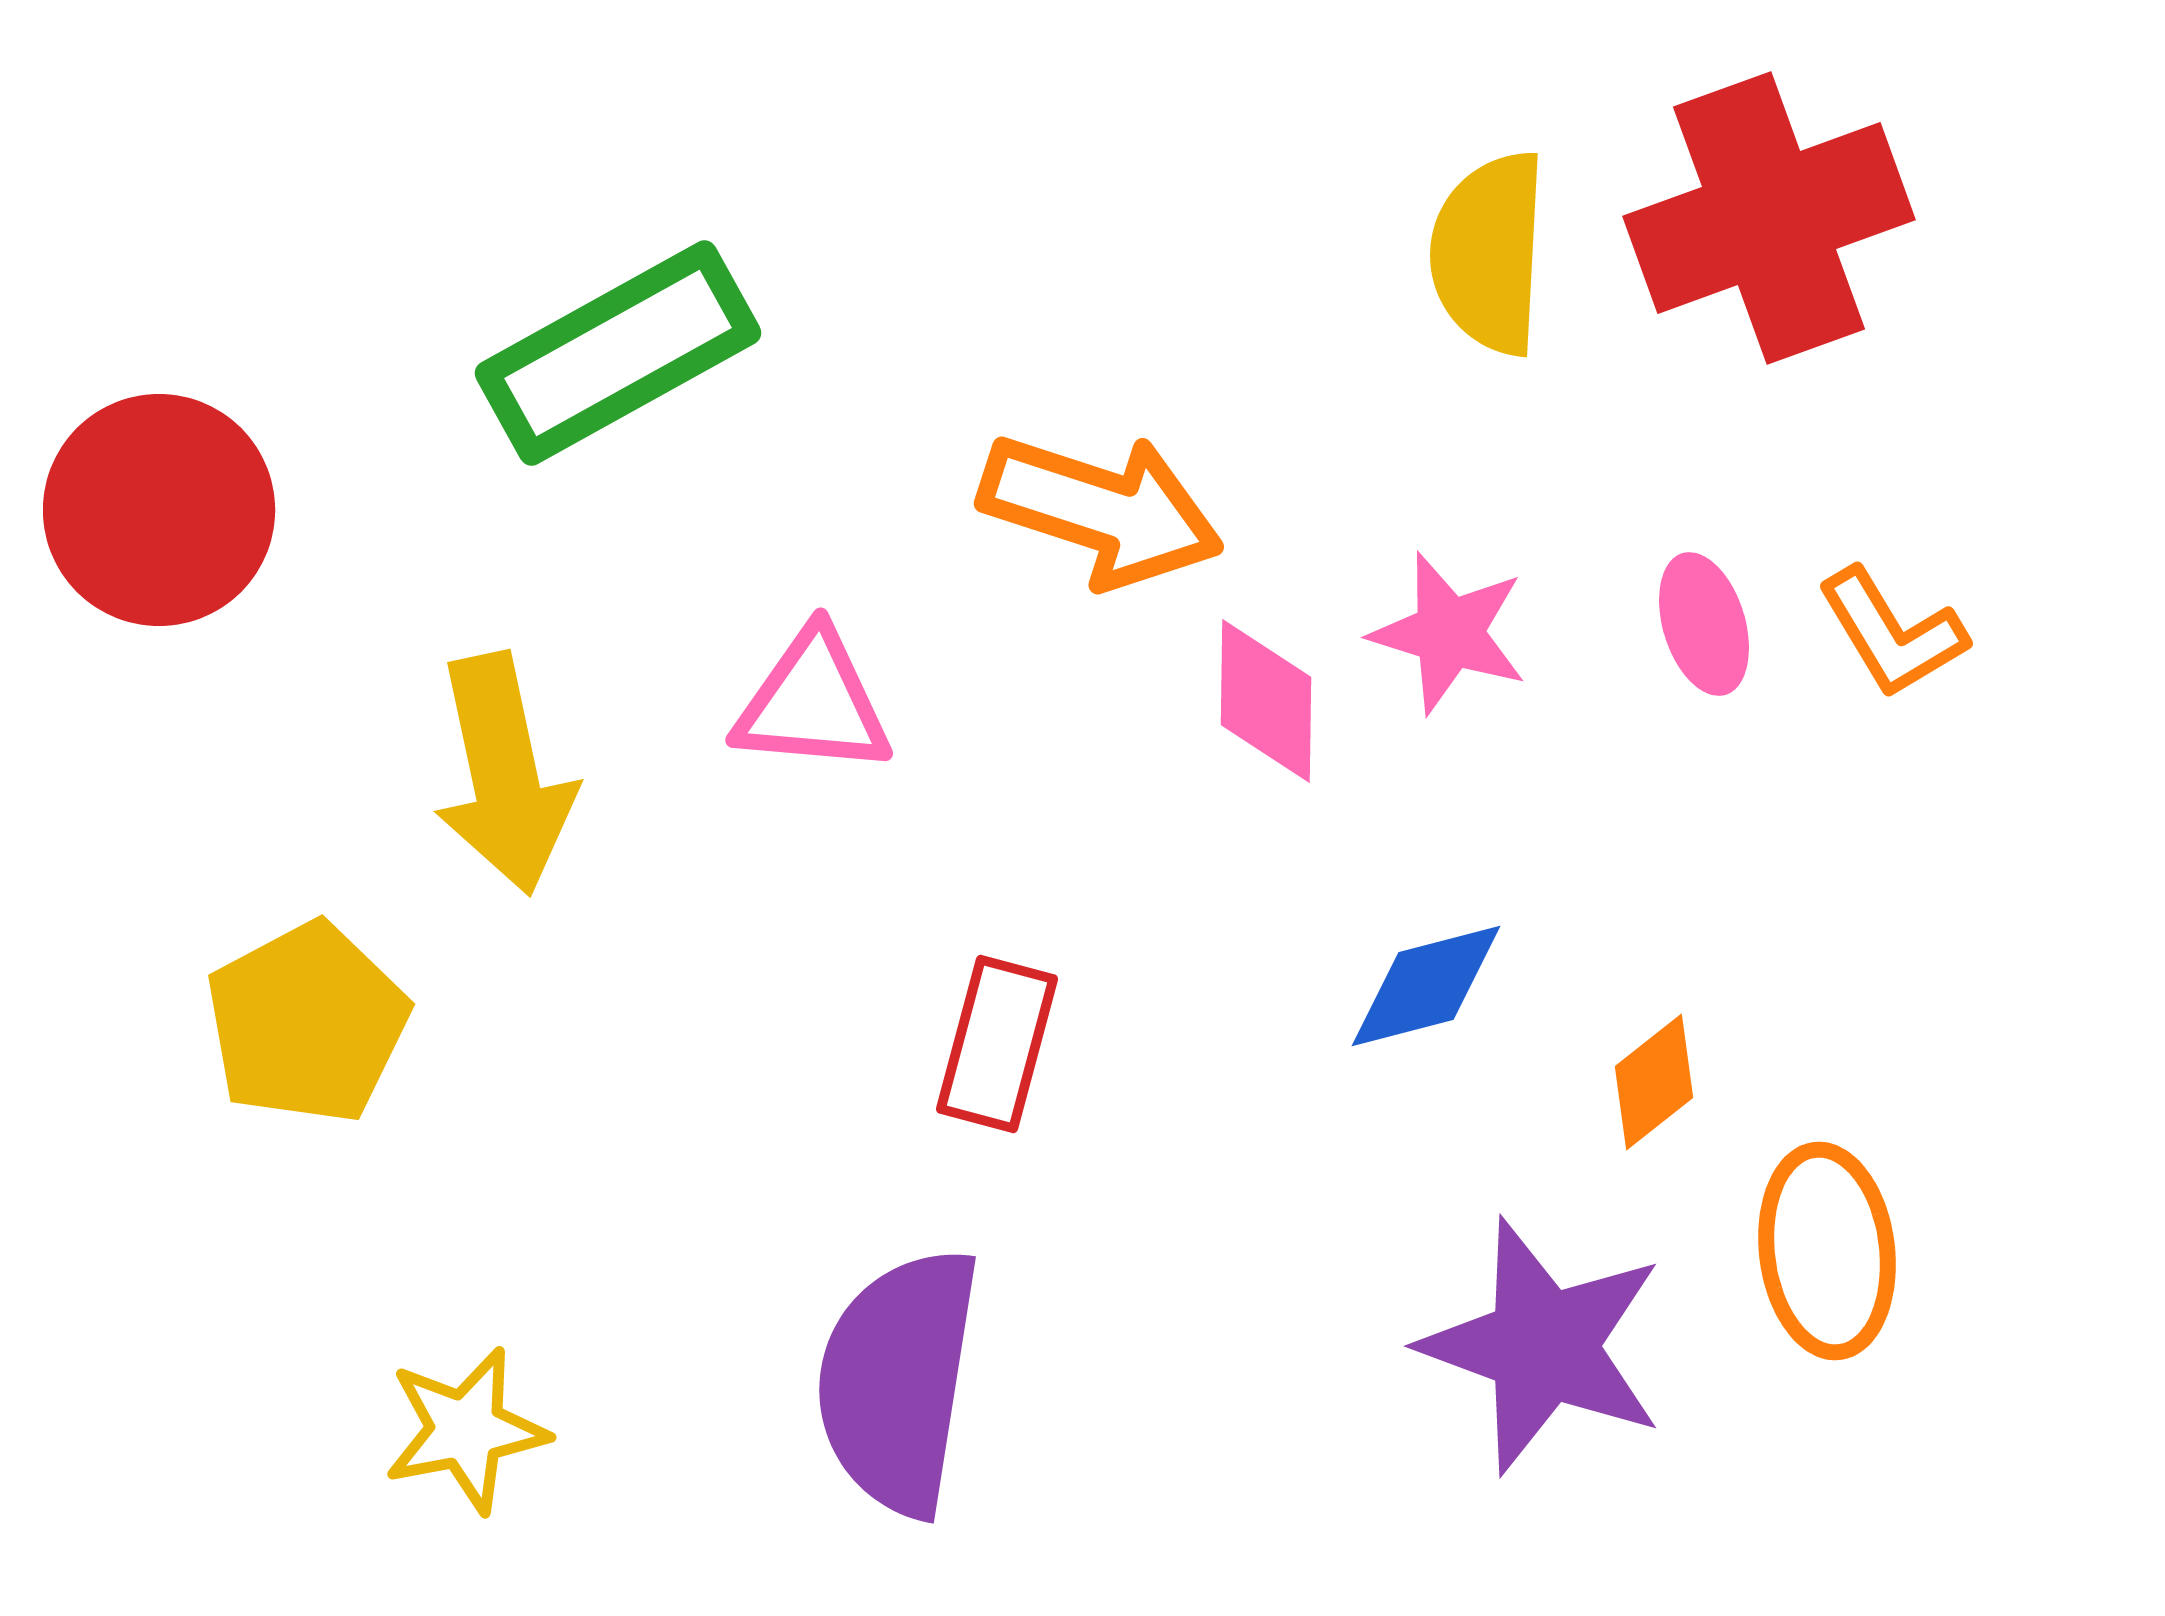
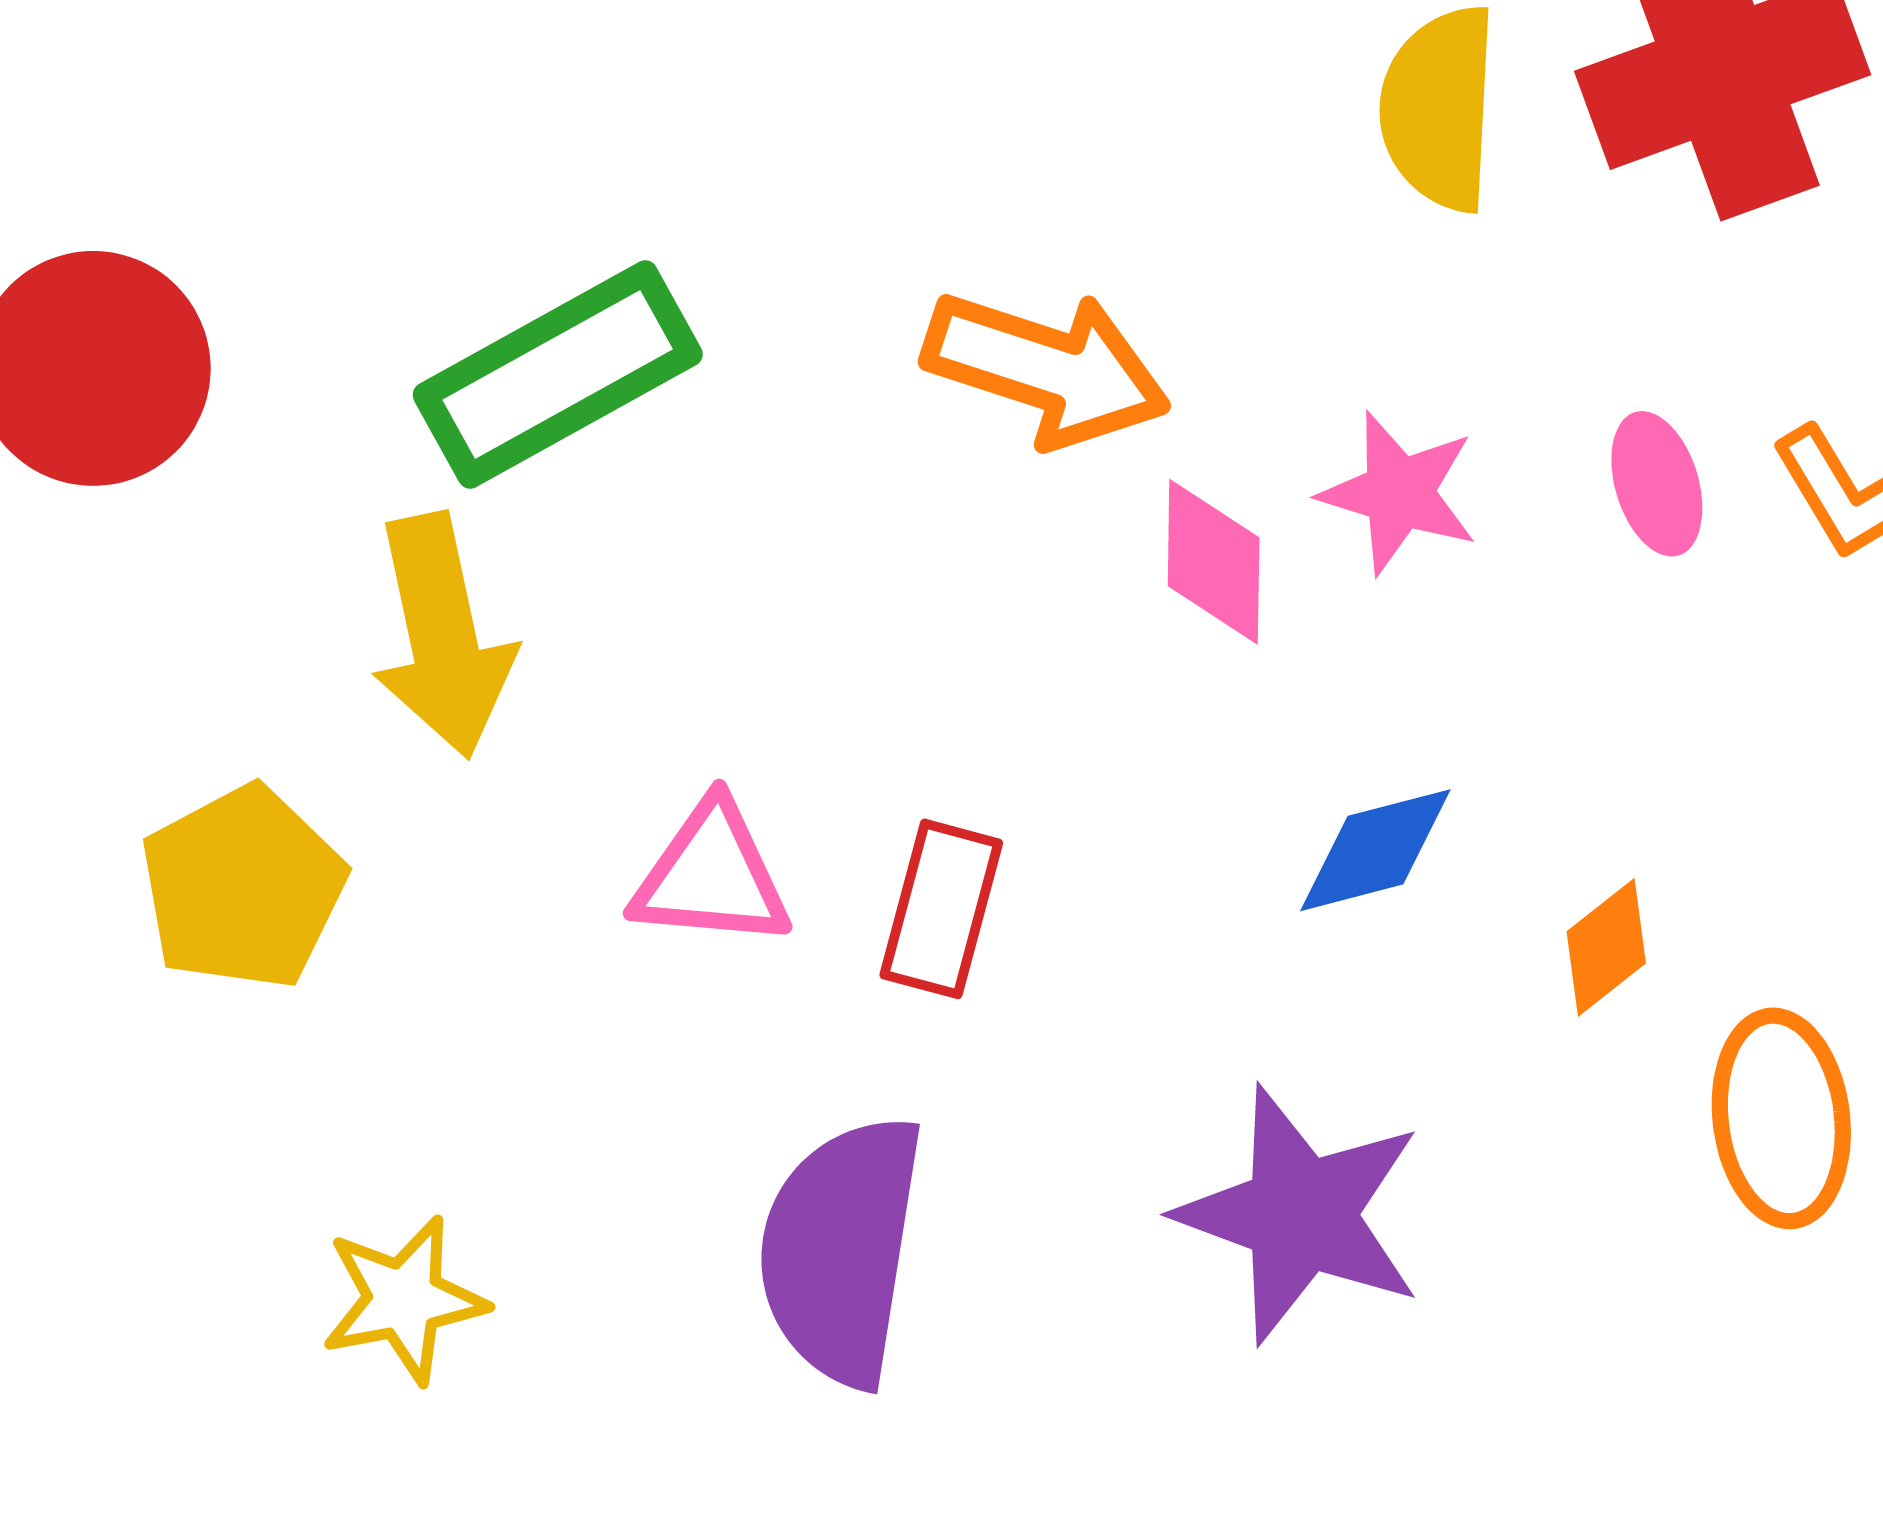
green rectangle: (618, 353) -> (558, 375), moved
pink triangle: (813, 703) -> (712, 876), moved
purple star: (1543, 1346) -> (1301, 1215), moved

